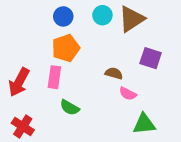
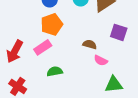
pink rectangle: (54, 77) -> (43, 47), turned 48
green semicircle: (70, 108) -> (55, 71), turned 140

